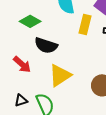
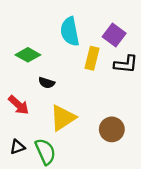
black semicircle: (46, 45) -> (47, 83), size x0.6

